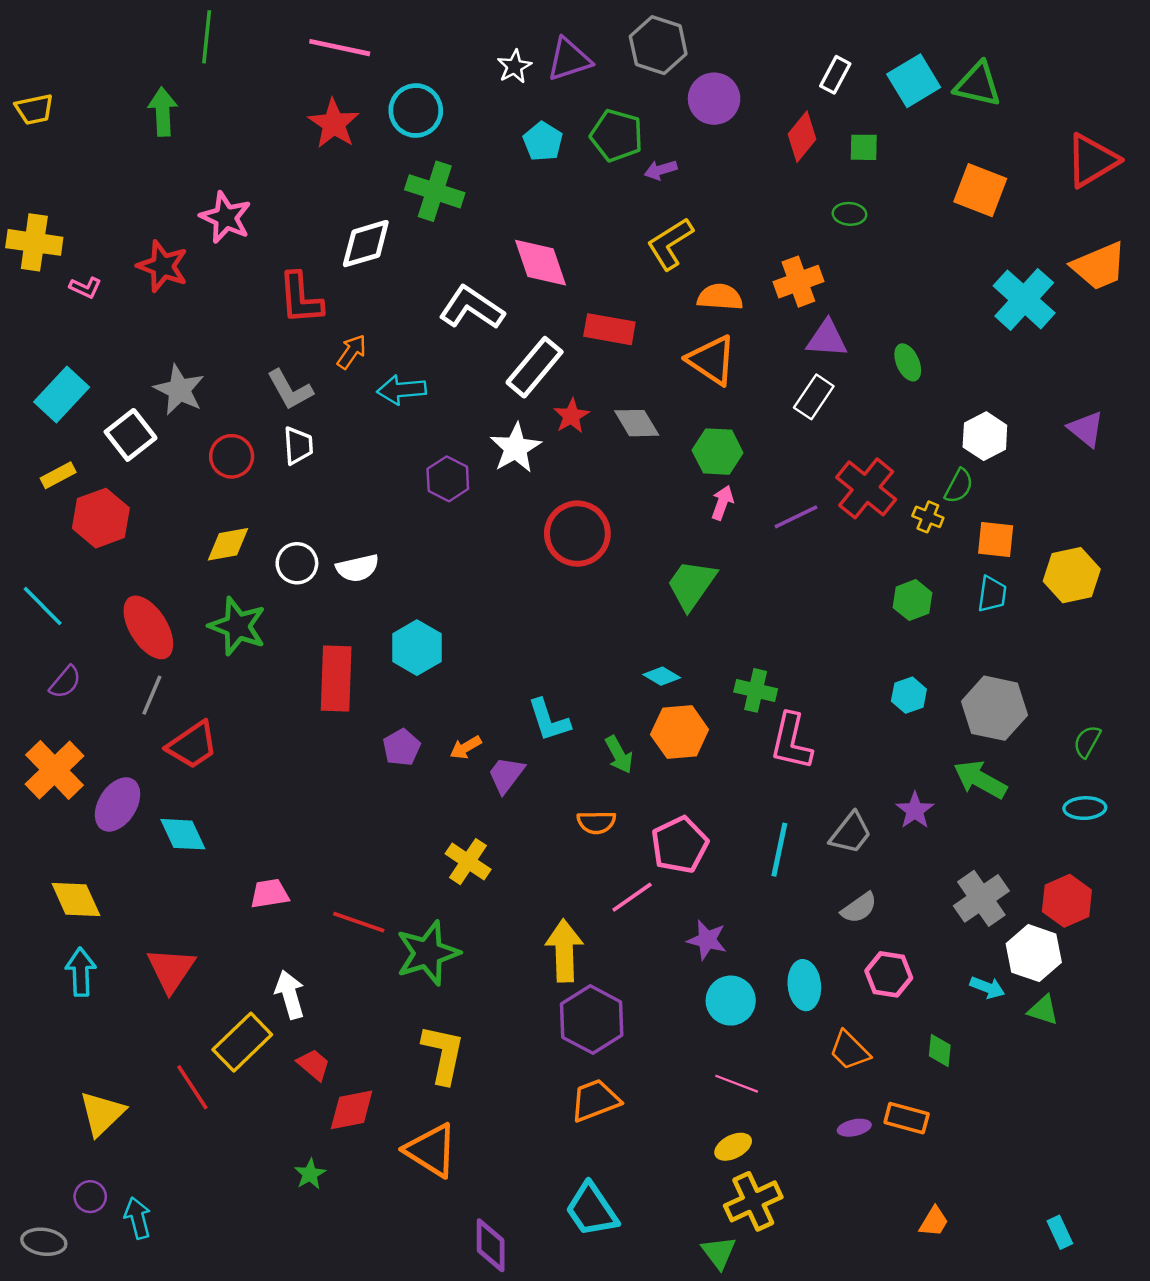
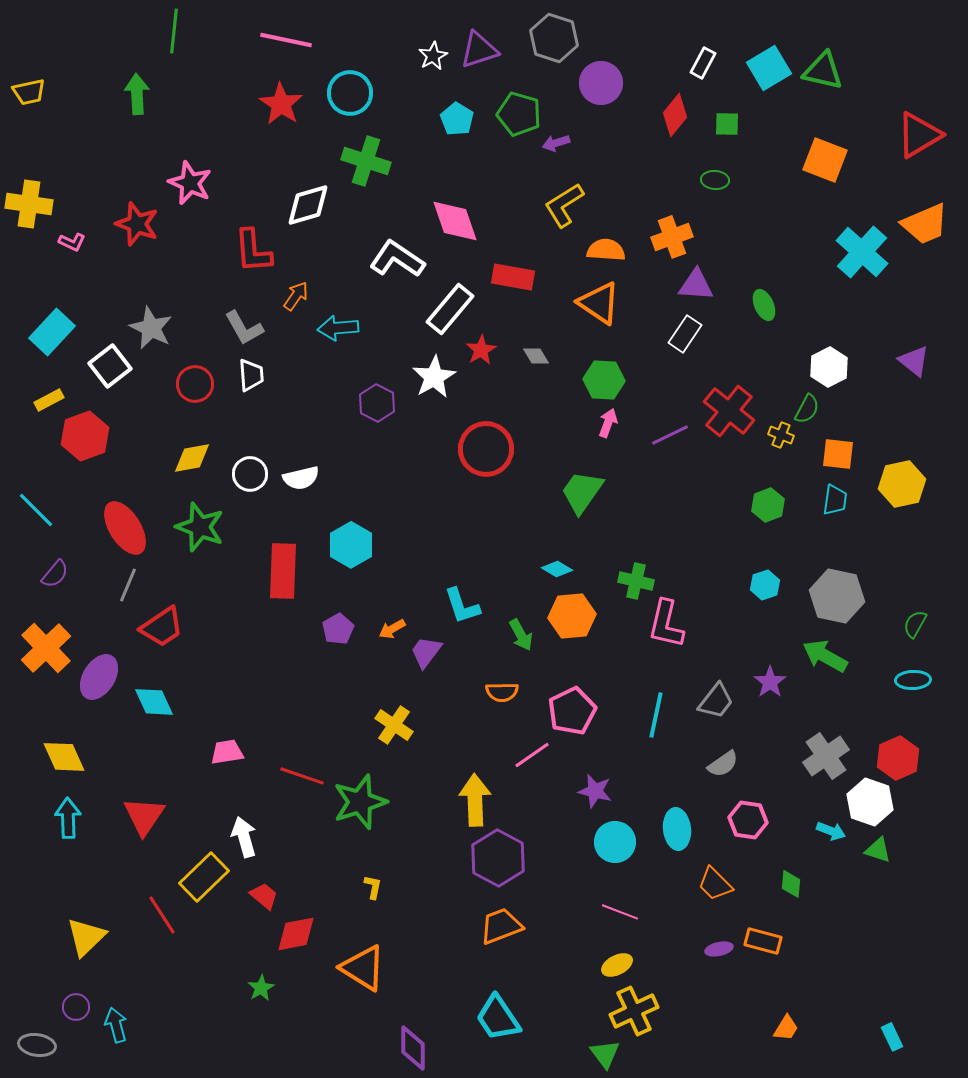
gray diamond: (637, 423) -> (536, 356), size x0.7
yellow L-shape: (443, 1054) -> (373, 887), size x0.5

